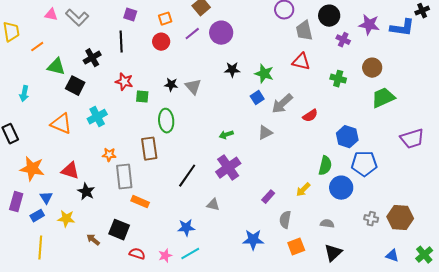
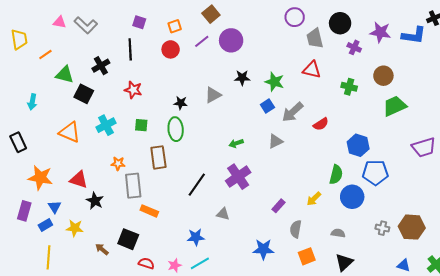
black star: (171, 85) -> (181, 103), moved
gray triangle: (193, 87) -> (213, 95), moved, turned 42
green square: (142, 97) -> (141, 125), moved

